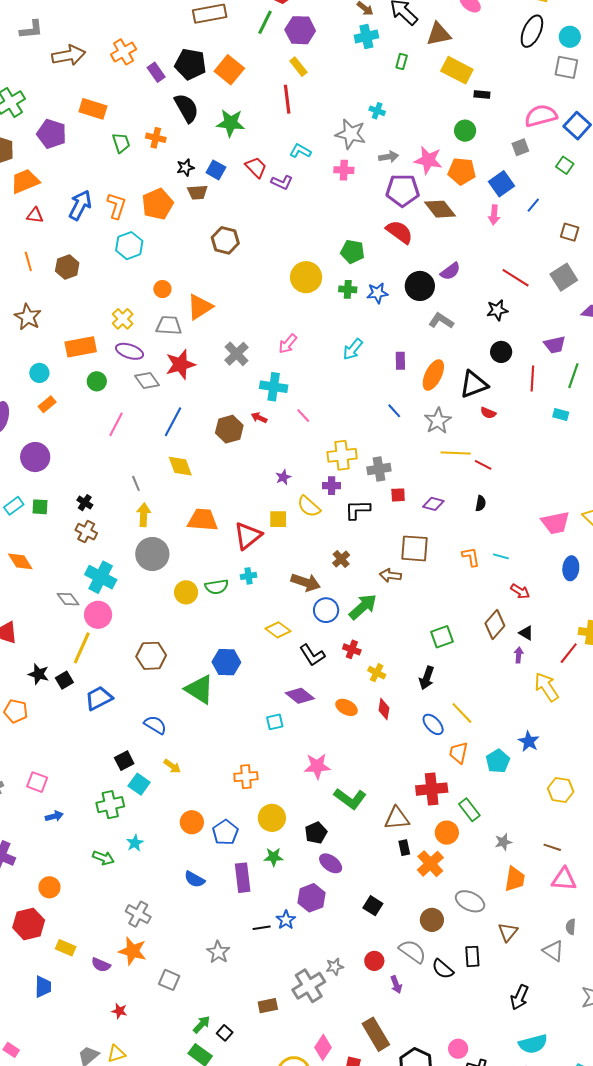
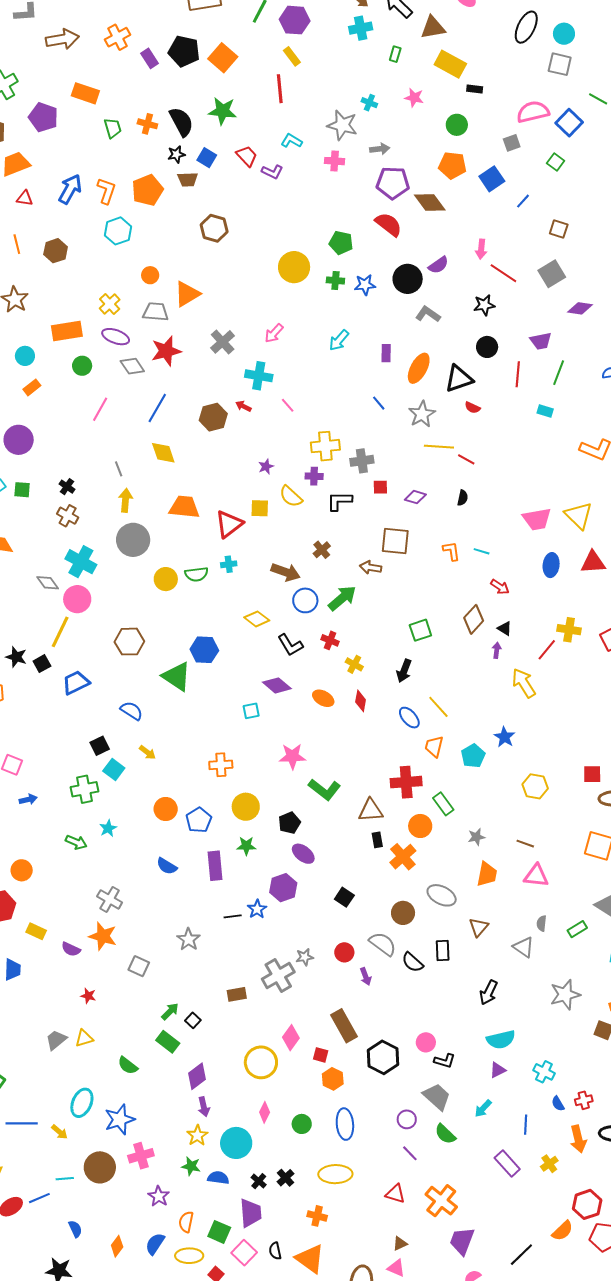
black semicircle: (187, 108) -> (181, 122), moved
pink star: (428, 160) -> (414, 98), moved, size x0.7
pink arrow: (494, 215) -> (481, 249), moved

